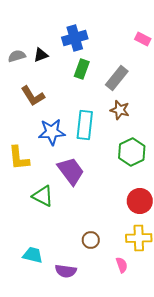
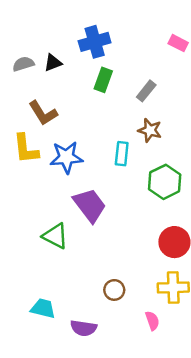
gray rectangle: (117, 78) -> (146, 91), size x0.7
cyan rectangle: (85, 125) -> (122, 154), moved, size x0.7
yellow L-shape: (19, 158) -> (26, 149), moved

